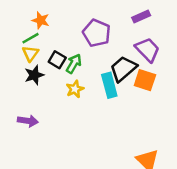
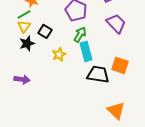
green arrow: (74, 64) -> (80, 34), moved
black trapezoid: (123, 69) -> (98, 74), moved, turned 50
orange square: (145, 80) -> (120, 65), moved

